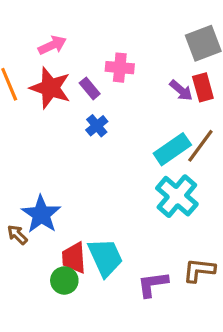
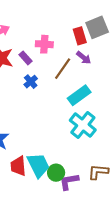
red rectangle: (203, 87) -> (80, 36), moved
brown line: (200, 146) -> (63, 69), moved
green circle: (64, 280) -> (56, 173), moved

